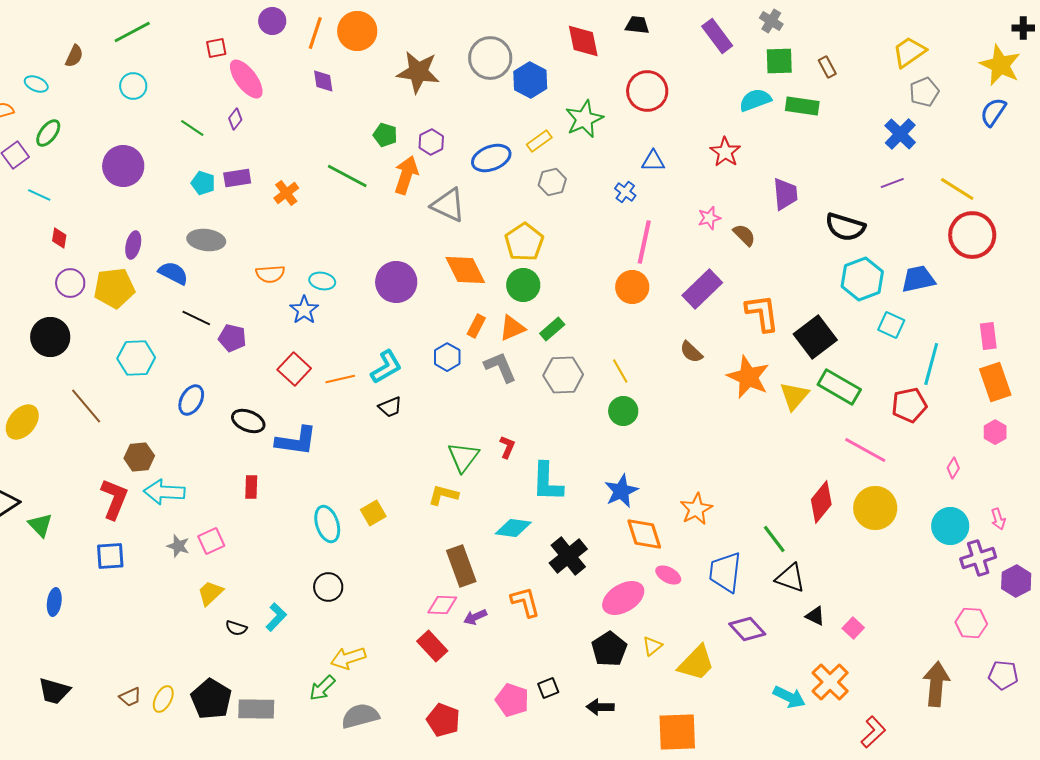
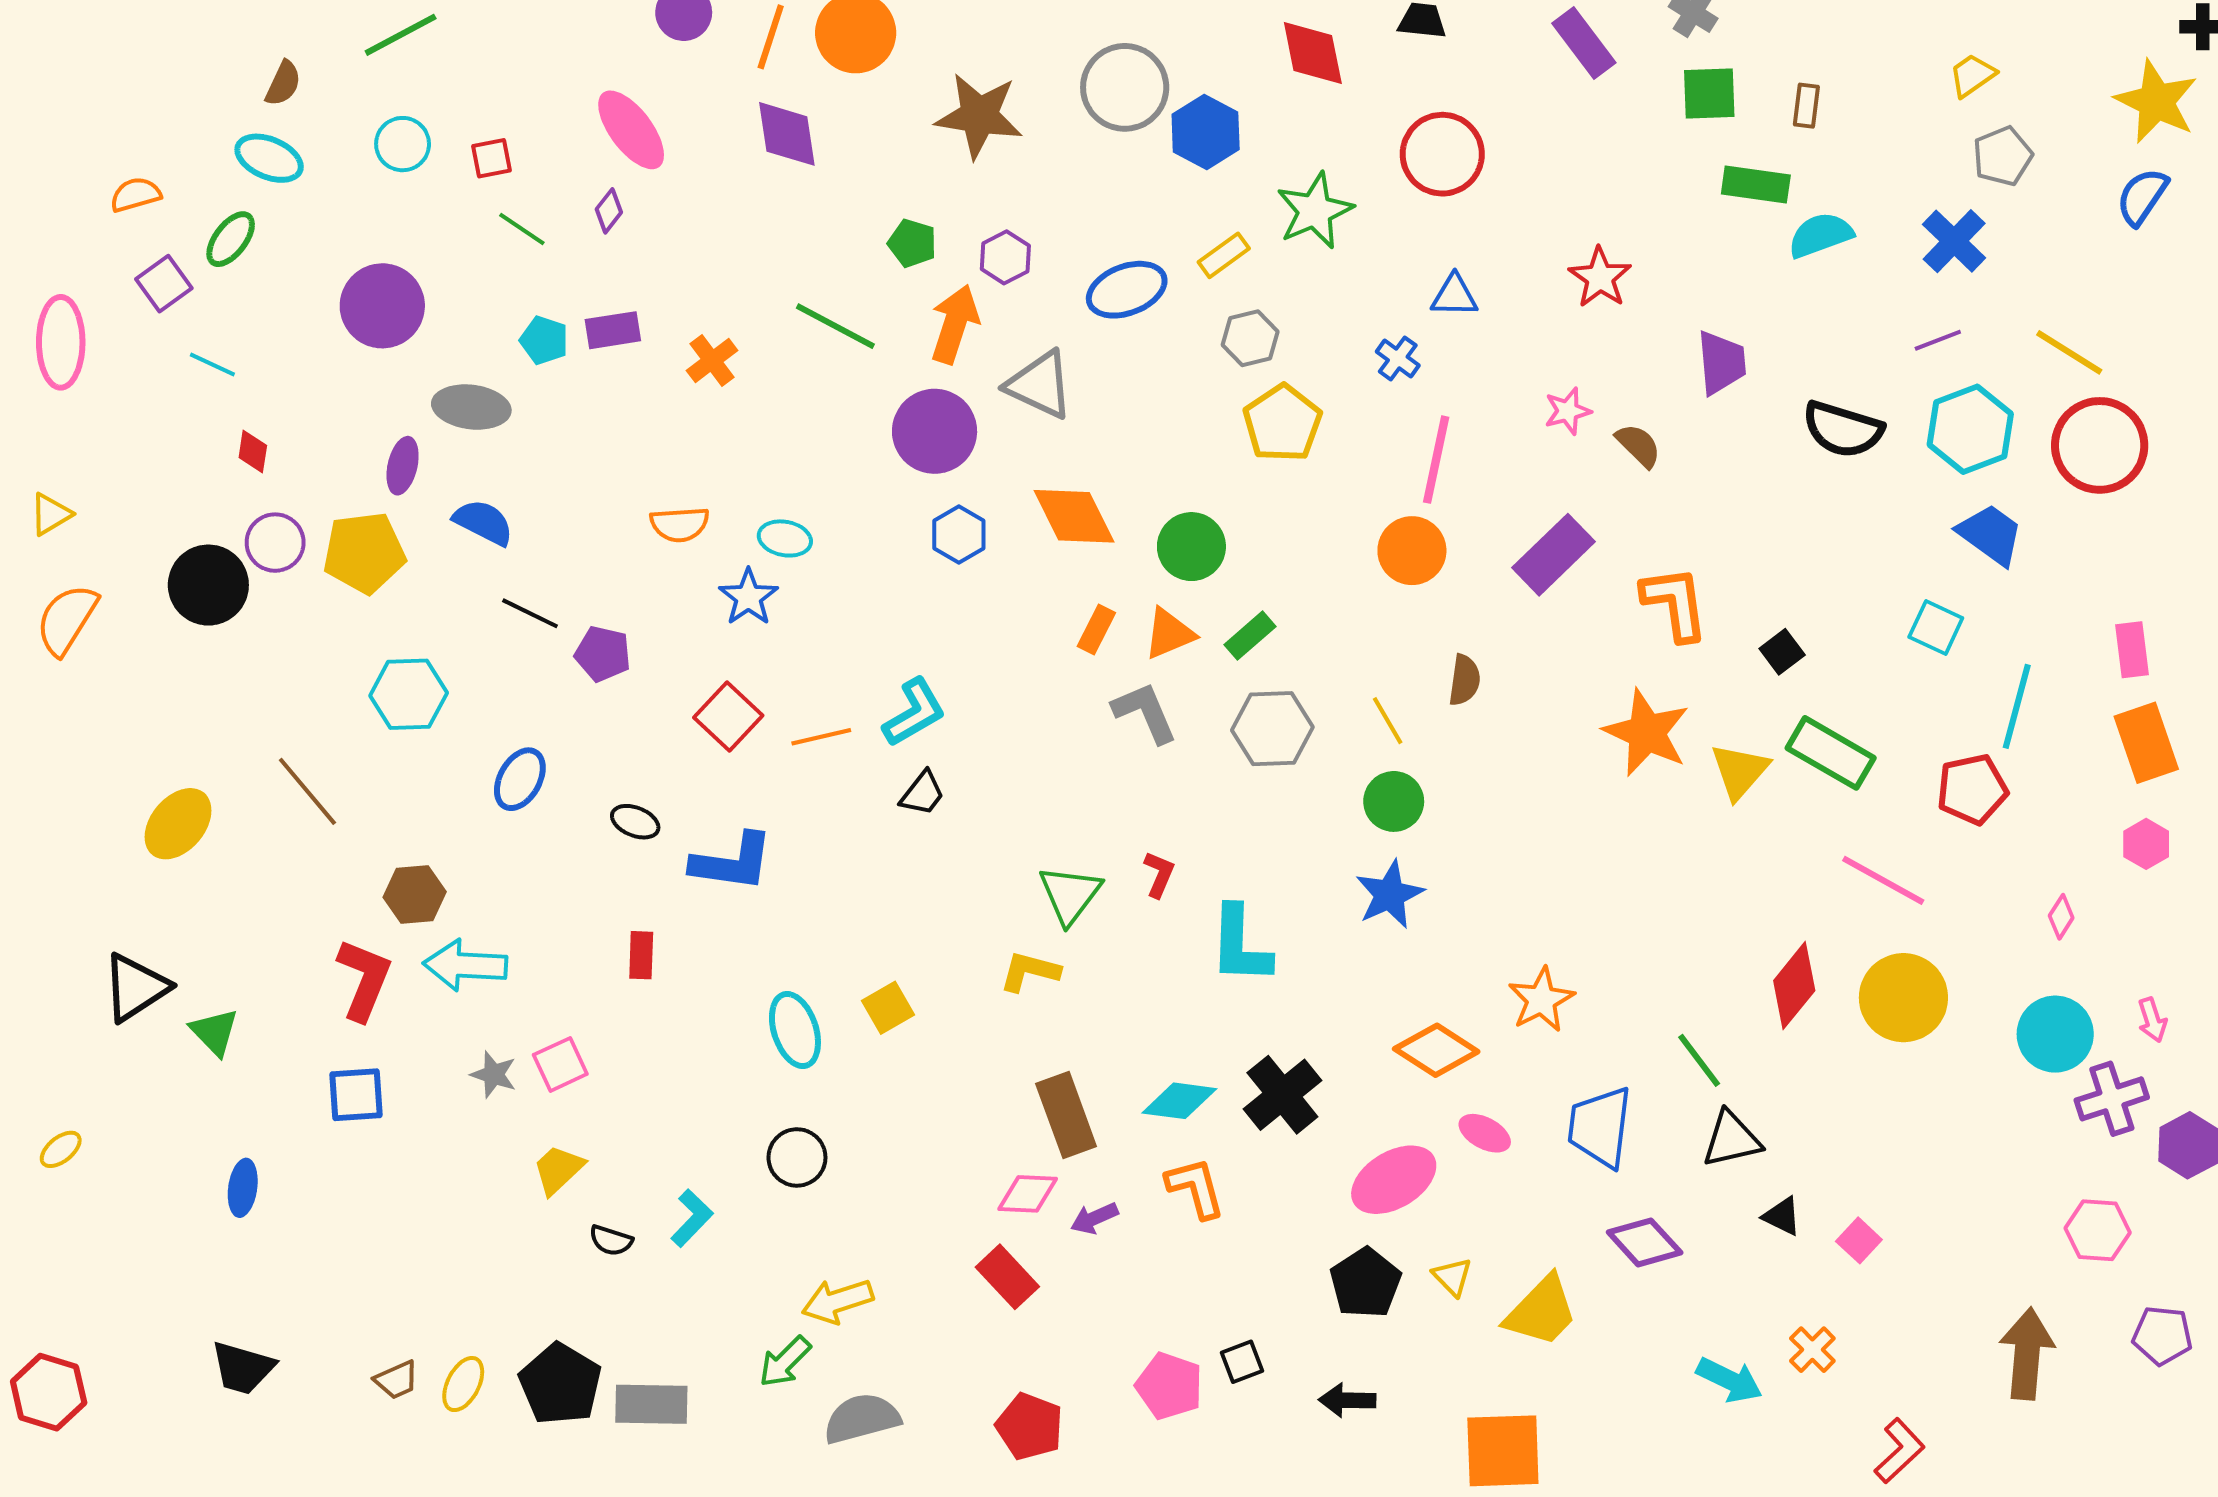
red square: (216, 48) -> (492, 158), moved
yellow trapezoid: (909, 52) -> (1972, 75), size x0.7
brown rectangle: (827, 67) -> (1806, 106), turned 35
purple diamond: (323, 81) -> (787, 134), size x1.5
cyan ellipse: (36, 84) -> (269, 158), moved, size x1.4
cyan semicircle: (755, 100) -> (1821, 235), moved
gray ellipse: (206, 240) -> (471, 407), moved
yellow pentagon: (524, 242) -> (1282, 423), moved
cyan hexagon: (862, 279) -> (1970, 429), moved
blue trapezoid: (918, 279) -> (1990, 534), turned 48
purple circle: (396, 282) -> (935, 431), moved
black circle: (50, 337) -> (208, 585), moved
black square: (815, 337) -> (1782, 652), size x0.5
brown semicircle: (691, 352) -> (1465, 680), moved, turned -125
blue hexagon: (447, 357) -> (959, 534), moved
black trapezoid: (390, 407) -> (922, 793), turned -30
black ellipse: (248, 421) -> (635, 822), size x0.7
blue star: (621, 491) -> (1390, 895), moved
cyan diamond: (513, 528) -> (1179, 1101), moved
orange diamond: (644, 534) -> (1436, 1050), turned -39
black triangle: (790, 578) -> (1732, 1139), turned -32
yellow triangle: (652, 646) -> (1452, 1277), turned -35
orange cross: (830, 682) -> (1812, 1350), size x0.6

